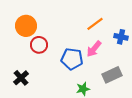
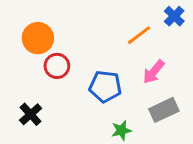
blue cross: (121, 37) -> (174, 16), moved, turned 32
pink arrow: (94, 49) -> (154, 72), moved

